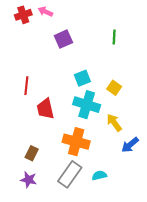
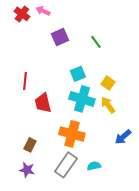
red cross: (23, 15) -> (22, 14), turned -35
green line: (114, 37) -> (96, 42), moved, turned -40
yellow arrow: (114, 123) -> (108, 105), moved

